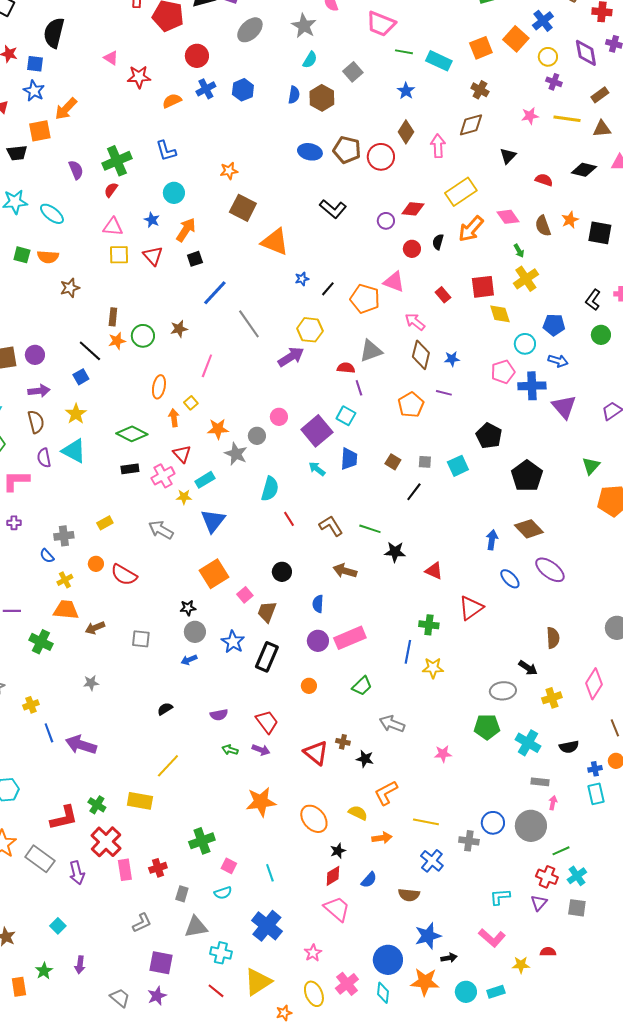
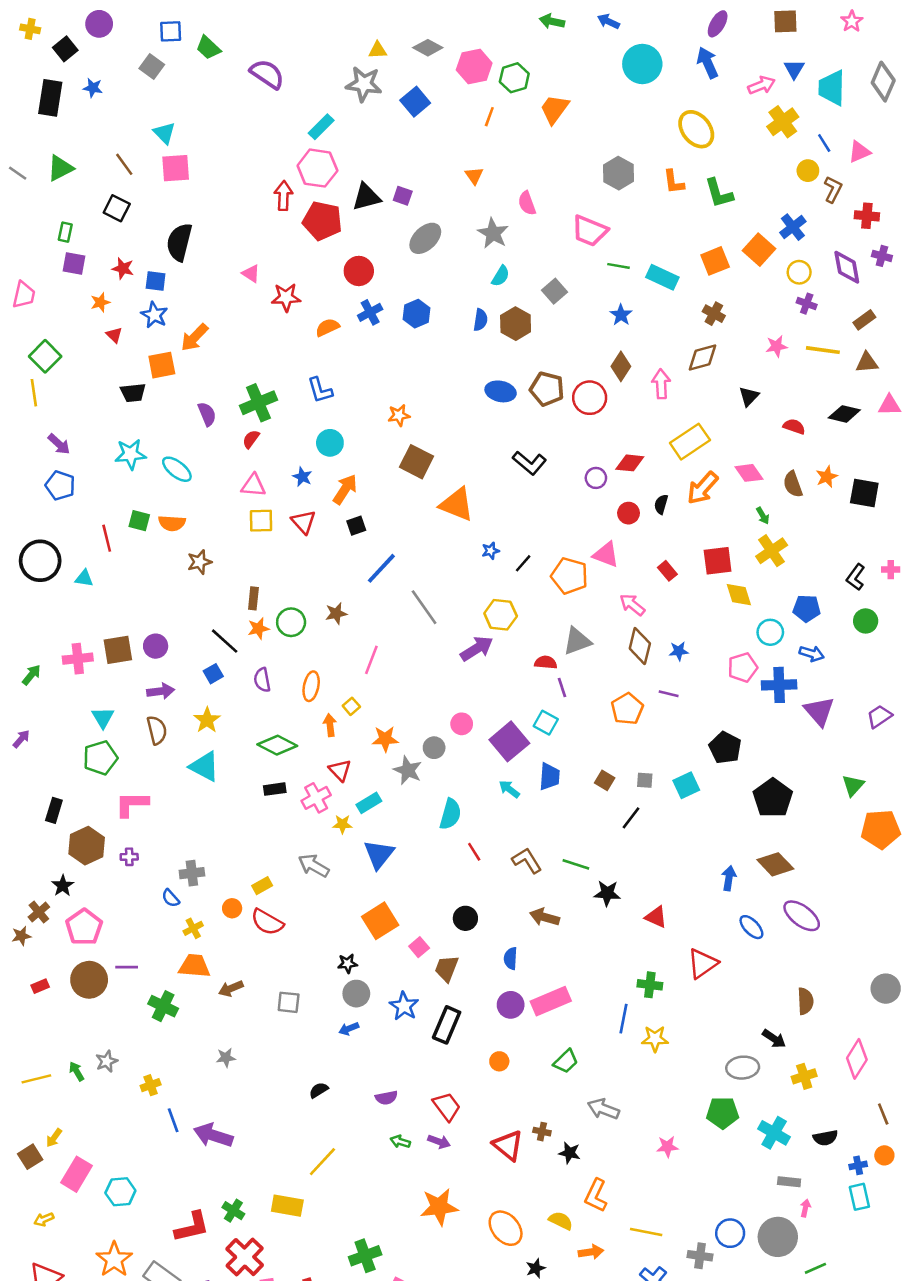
purple semicircle: (44, 458) -> (262, 680), moved
yellow rectangle: (105, 523) -> (262, 886), moved
orange L-shape: (386, 793) -> (596, 1196), turned -36

